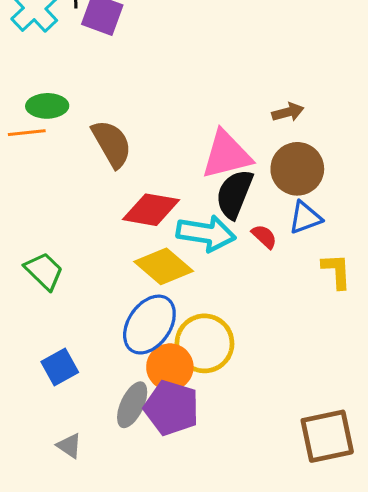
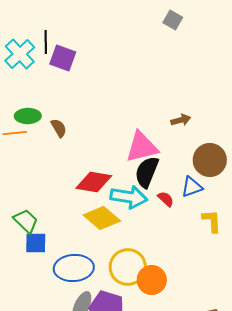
brown semicircle: (112, 144) -> (59, 128), moved, size x0.6
brown circle: (297, 169) -> (210, 160), moved
blue ellipse: (149, 325) -> (74, 268), moved, turned 51
blue square: (60, 367) -> (36, 243), moved, turned 30
orange circle: (170, 367) -> (152, 280), moved

